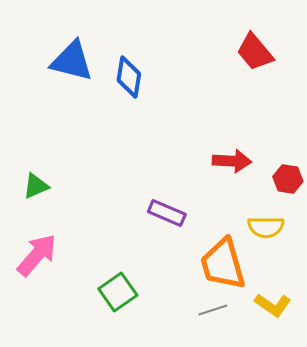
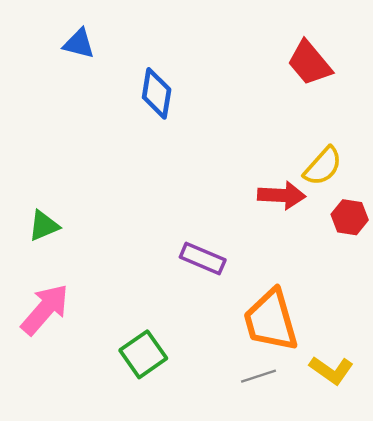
blue triangle: (72, 61) -> (79, 44), moved, size x0.6
yellow semicircle: (266, 227) -> (323, 166), moved, turned -48

